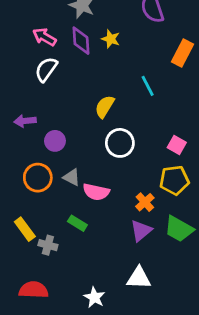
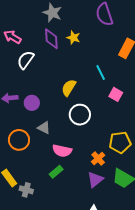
pink arrow: (44, 37) -> (12, 37), moved
purple circle: (55, 141) -> (32, 103), moved
pink square: (177, 145) -> (116, 94), moved
gray triangle: (72, 177) -> (44, 128), moved
green rectangle: (77, 223) -> (56, 172), moved, turned -72

